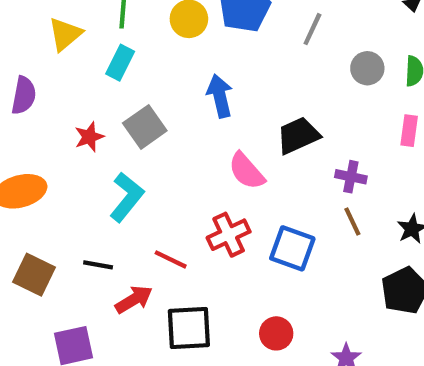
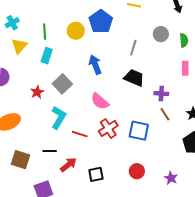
gray line: (312, 29) -> (133, 48), moved
gray circle: (367, 68) -> (161, 34), moved
black trapezoid: (298, 135) -> (134, 78), turned 55
pink semicircle: (246, 171) -> (100, 101), moved
red line: (171, 259) -> (80, 134), moved
black square: (189, 328) -> (96, 174), size x0.7

